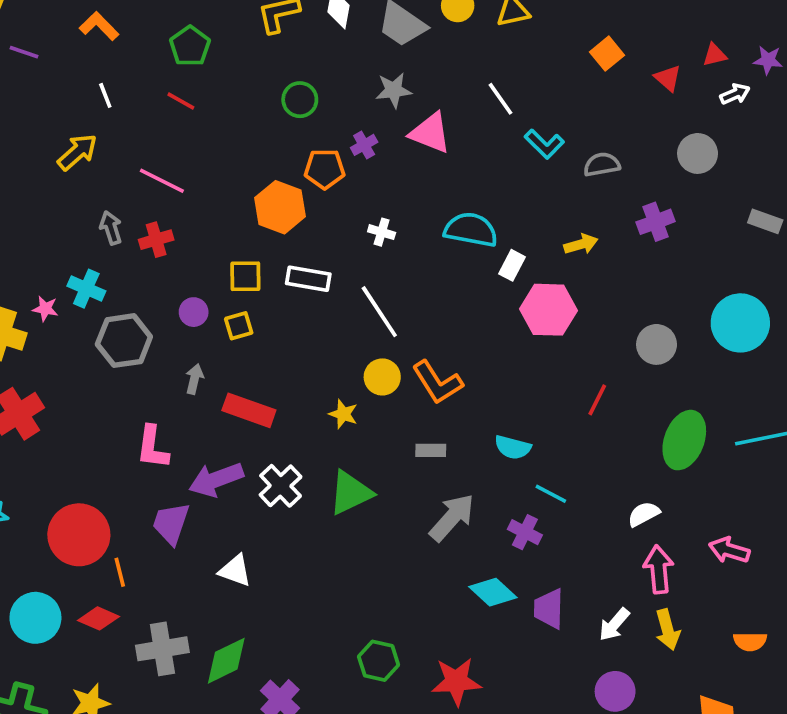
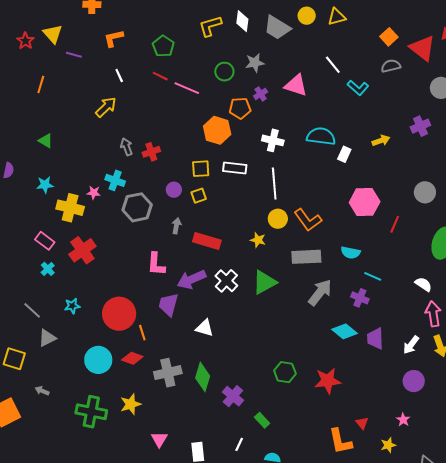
orange L-shape: (99, 26) -> (114, 38), turned -55
red triangle: (668, 78) -> (422, 48), size x1.8
gray star: (394, 90) -> (255, 63), moved
gray semicircle: (602, 165) -> (391, 66), moved
pink line: (162, 181) -> (187, 88), moved
white cross: (382, 232) -> (273, 140), size x1.5
pink hexagon: (549, 310) -> (365, 202), moved
white line: (379, 312) -> (274, 184), turned 32
gray rectangle: (431, 450) -> (306, 257), size x1.8
white semicircle: (644, 514) -> (423, 284), turned 66
green diamond: (226, 661) -> (203, 377), turned -44

